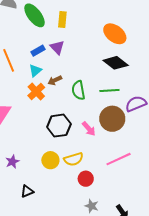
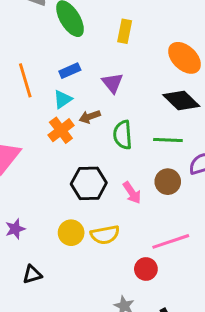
yellow rectangle: (62, 20) -> (125, 31), moved
purple triangle: (57, 47) -> (113, 83), moved
brown circle: (112, 119) -> (168, 182), size x0.7
red circle: (86, 179) -> (146, 269), moved

